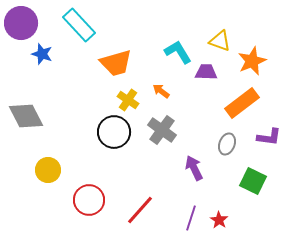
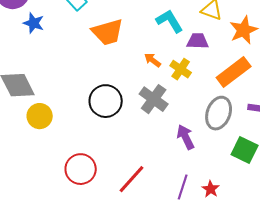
yellow cross: (128, 100) -> (181, 69), moved
gray ellipse: (227, 144) -> (219, 113), size x1.5
yellow circle: (48, 170) -> (40, 116), moved

